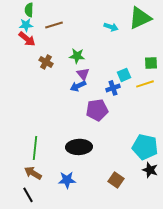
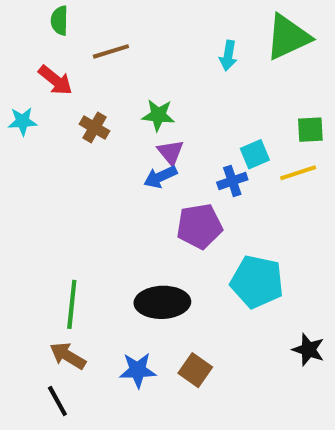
cyan star: (26, 25) -> (23, 121), moved
cyan arrow: (111, 27) -> (228, 56), turned 80
cyan pentagon: (145, 147) -> (257, 282), moved
brown square: (116, 180) -> (195, 370), moved

